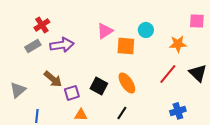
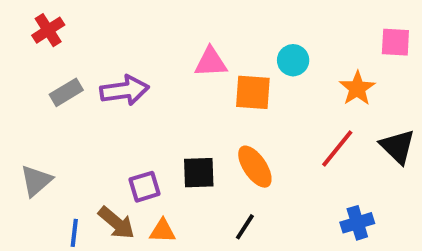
red cross: (42, 25) -> (48, 30), moved
pink triangle: (105, 31) -> (211, 62), turned 30
orange star: (178, 44) -> (357, 88), turned -30
brown arrow: (53, 79) -> (116, 223), moved
black square: (99, 86) -> (199, 173), turned -30

